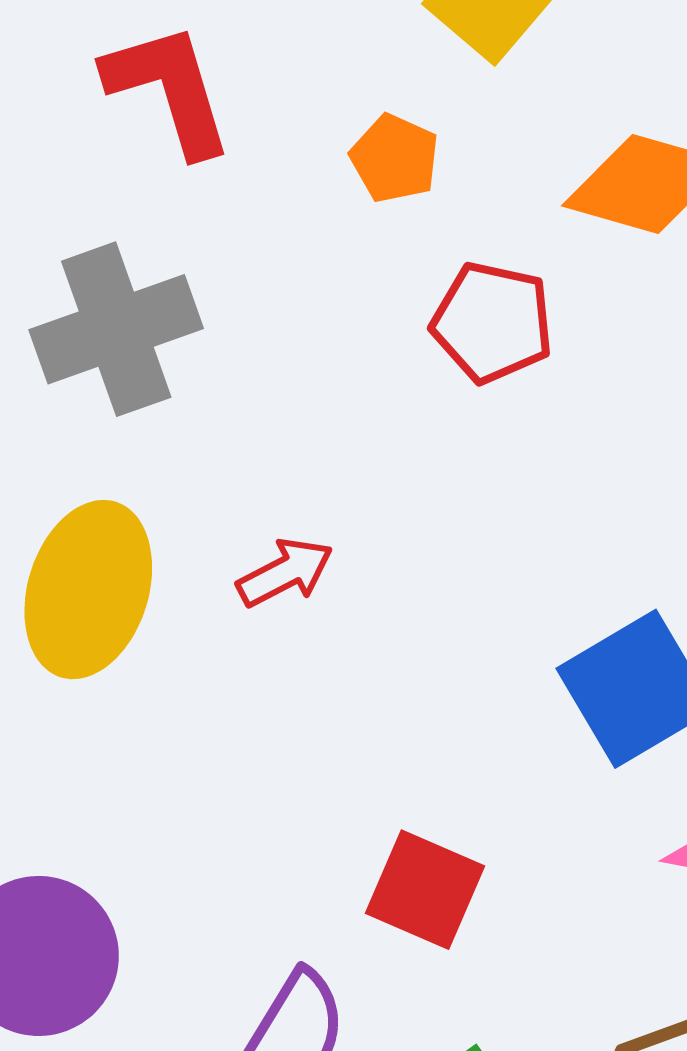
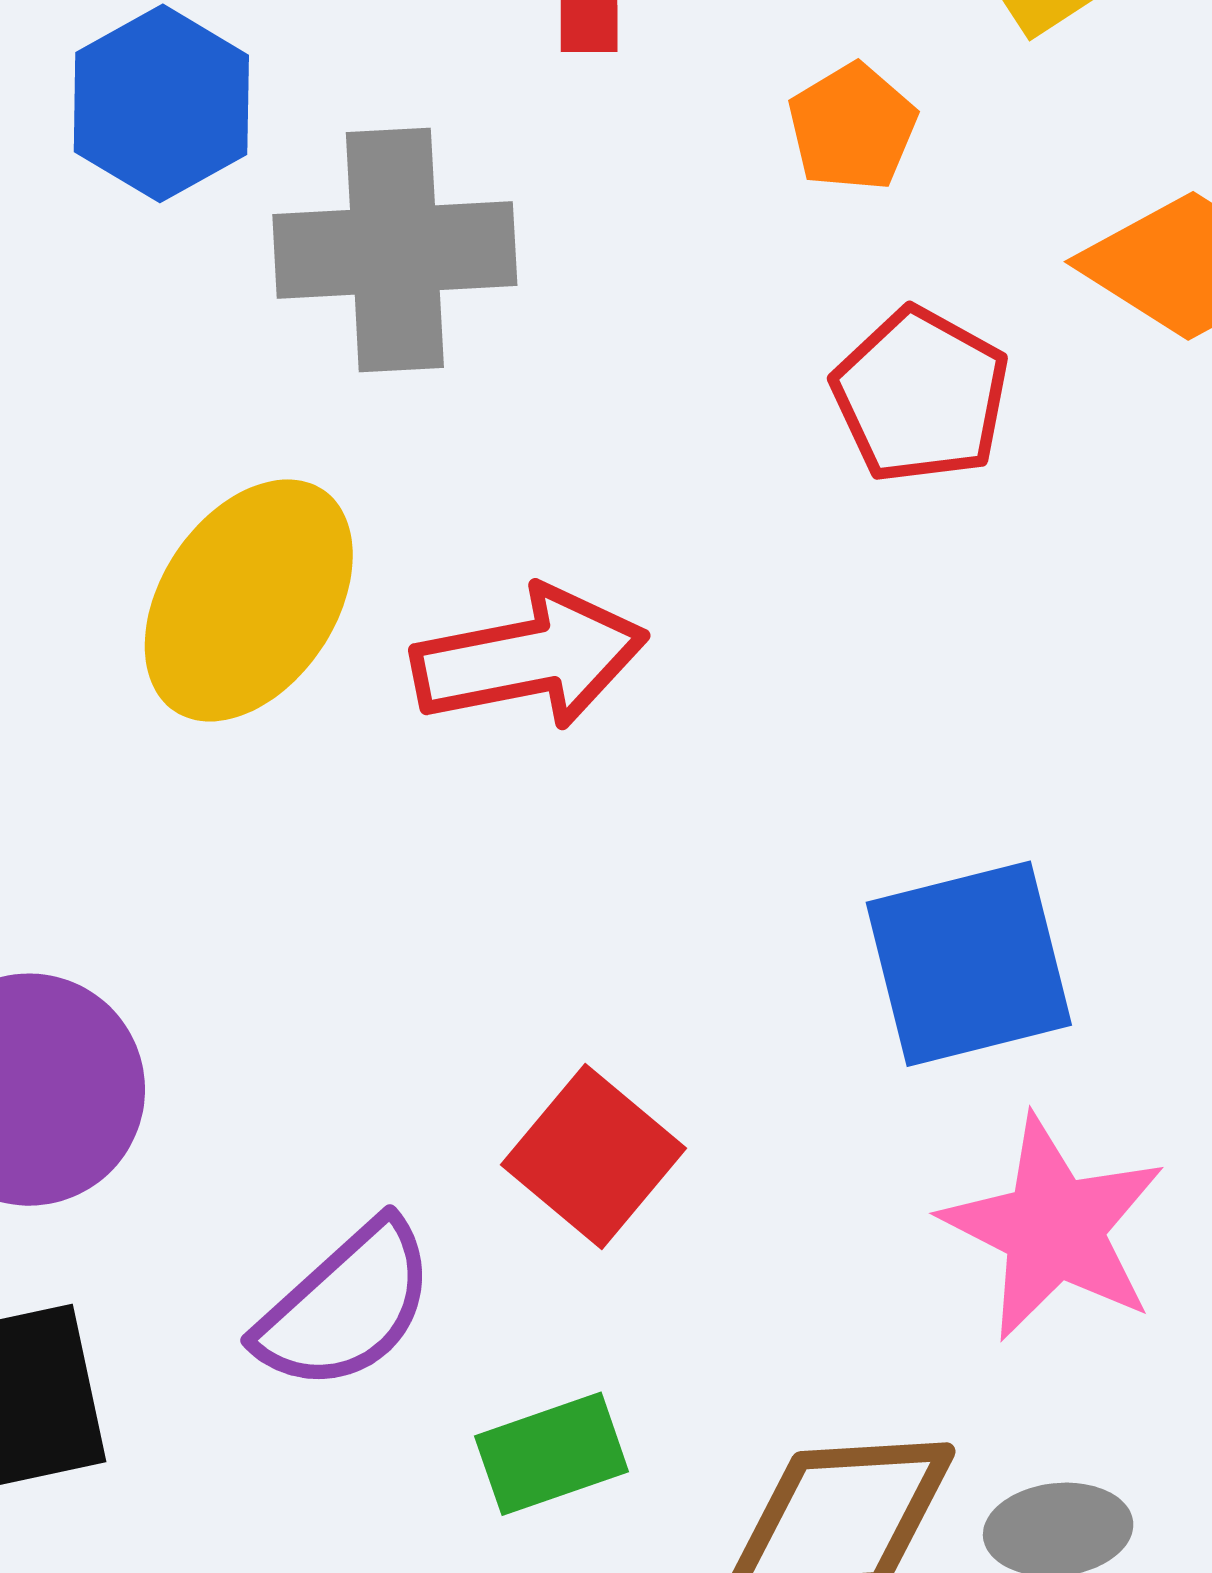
red arrow: (285, 572) -> (530, 658), size x1.6

